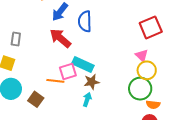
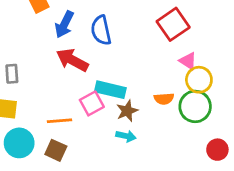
red square: (151, 27) -> (173, 24), moved
orange line: (55, 81) -> (59, 121), moved
cyan arrow: (87, 99) -> (126, 136), turned 96
orange semicircle: (153, 105) -> (164, 99), moved

